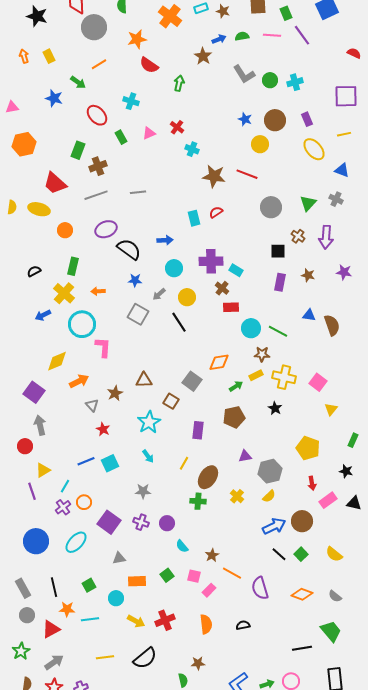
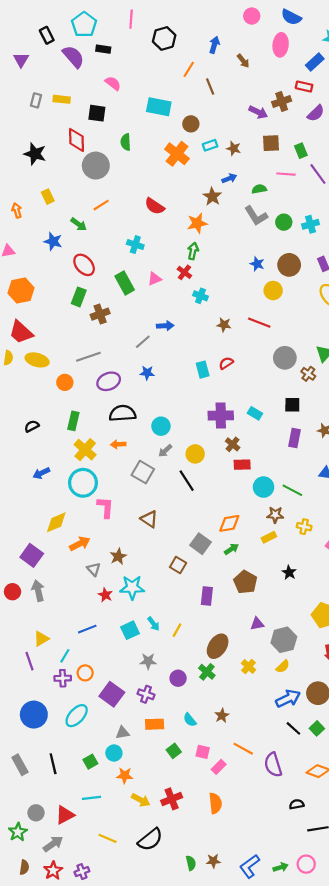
green semicircle: (242, 36) -> (259, 189), moved
orange star: (137, 39) -> (197, 223), moved
orange arrow: (24, 56) -> (17, 210), moved
green arrow: (179, 83) -> (193, 251), moved
red ellipse: (97, 115) -> (84, 265), moved
green rectangle: (121, 137) -> (125, 283), size x1.5
brown star: (214, 176) -> (224, 325), size x0.6
red trapezoid: (55, 183) -> (21, 332), moved
gray line: (138, 192) -> (143, 342), turned -35
gray line: (96, 195) -> (88, 357), moved
brown cross: (298, 236) -> (308, 374), moved
blue arrow: (165, 240) -> (165, 326), moved
black semicircle: (129, 249) -> (123, 413), moved, turned -40
cyan circle: (174, 268) -> (161, 426), moved
cyan rectangle: (236, 270) -> (255, 413), moved
blue star: (135, 280) -> (147, 373), moved
orange arrow: (98, 291) -> (118, 444), moved
yellow cross: (64, 293) -> (85, 450), moved
yellow cross: (284, 377) -> (304, 527), moved, size x0.6
brown triangle: (144, 380) -> (149, 519), moved, turned 36
green arrow: (236, 386) -> (231, 549), moved
brown pentagon: (234, 417) -> (245, 582), turned -30
cyan star: (149, 422) -> (132, 587), moved, turned 30
red circle: (25, 446) -> (12, 592), moved
cyan square: (110, 463) -> (130, 630), moved
yellow line: (184, 463) -> (177, 630), moved
green cross: (198, 501) -> (207, 672), turned 35
purple cross: (63, 507) -> (63, 678), turned 35
purple circle: (167, 523) -> (178, 678), moved
brown star: (212, 555) -> (222, 716), moved
orange rectangle: (137, 581) -> (155, 724), moved
cyan circle: (116, 598) -> (114, 753), moved
orange star: (67, 609) -> (125, 775), moved
gray circle: (27, 615) -> (36, 813), moved
black semicircle: (243, 625) -> (297, 804), moved
red triangle: (51, 629) -> (65, 815), moved
yellow line: (105, 657) -> (108, 838), turned 30
brown star: (198, 663) -> (213, 861), moved

